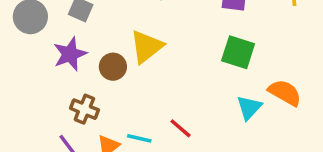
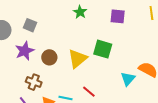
yellow triangle: (147, 47) -> (78, 59), moved
green square: (238, 52) -> (103, 49), moved

